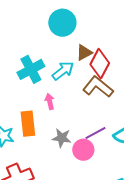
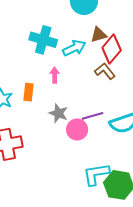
cyan cross: (31, 69) -> (43, 40), turned 32
brown L-shape: (98, 87) -> (105, 71), size x0.7
orange rectangle: (28, 124) -> (28, 92), size x0.7

